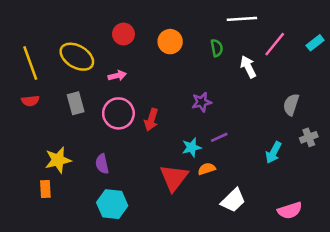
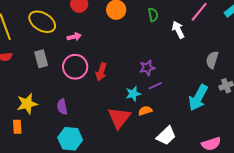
purple star: (202, 102) -> (147, 68), moved
cyan arrow: (273, 152) -> (198, 98), size x1.5

